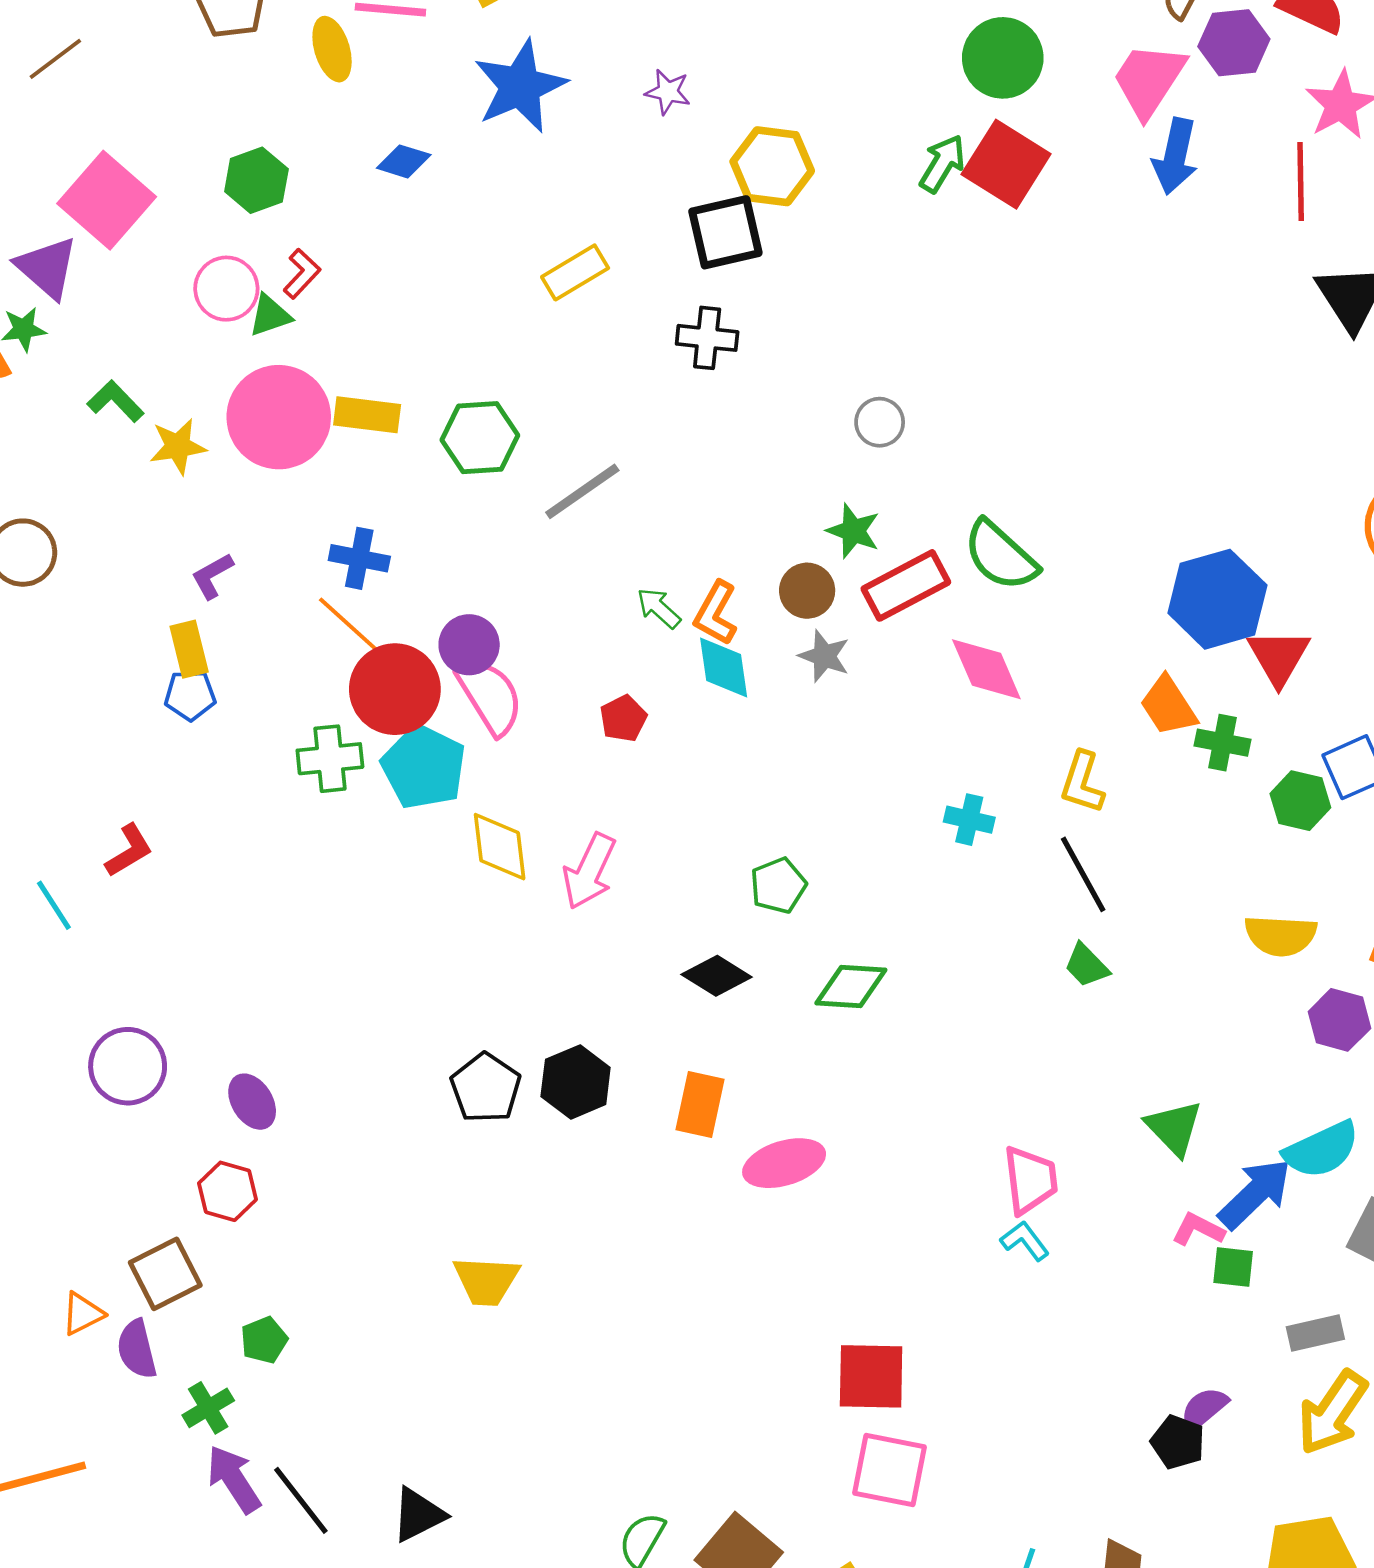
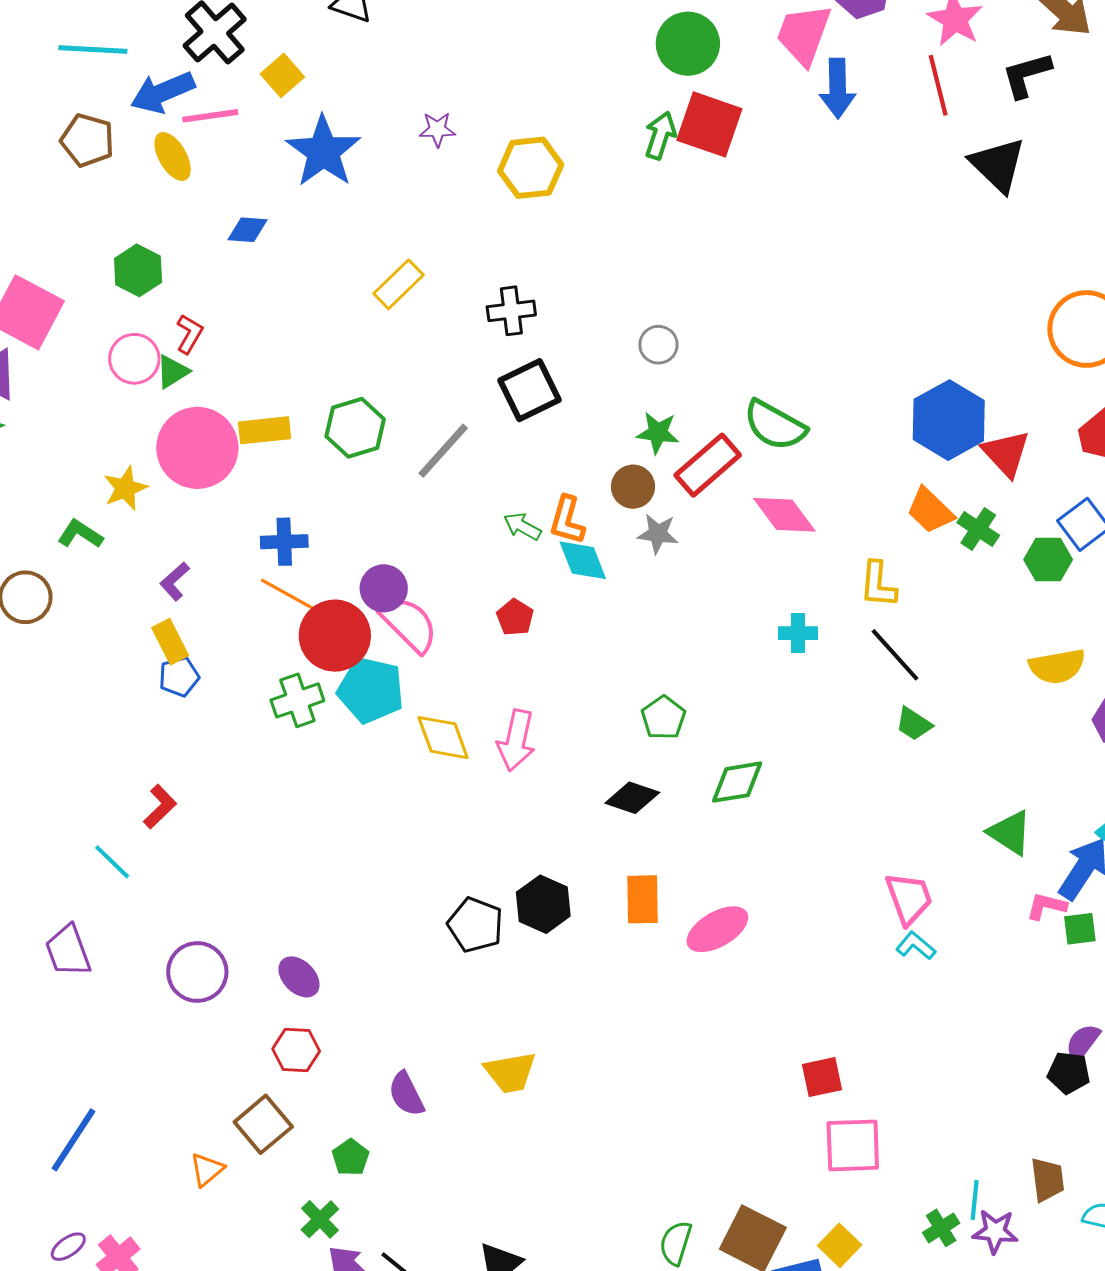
black square: (725, 232) -> (530, 390), moved
green L-shape: (115, 401) -> (80, 534), moved
green cross: (1222, 743) -> (978, 529), turned 36
purple semicircle: (137, 1349) -> (406, 1094), moved
red square: (871, 1376) -> (822, 1077), size x0.7

